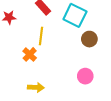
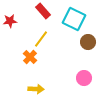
yellow line: (41, 36) -> (41, 39), turned 30

